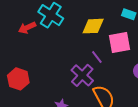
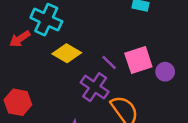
yellow diamond: (93, 26) -> (67, 53), moved, turned 40
pink square: (119, 42) -> (138, 60), moved

